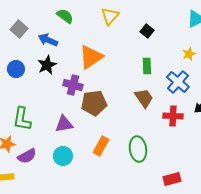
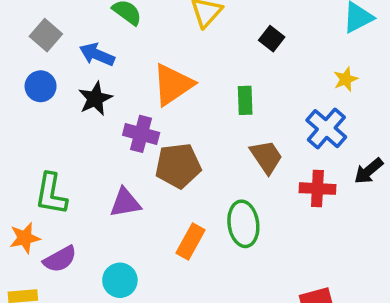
green rectangle: (147, 66) -> (245, 100), moved
blue circle: (16, 69) -> (41, 86), moved
green ellipse: (138, 149) -> (243, 224), moved
cyan circle: (63, 156) -> (120, 280), moved

